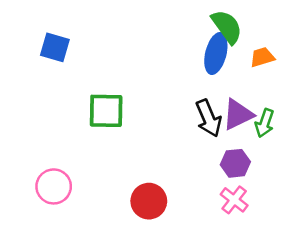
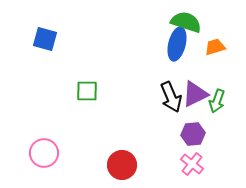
green semicircle: (227, 27) -> (186, 22), turned -36
green square: (106, 111) -> (87, 91), size x0.7

